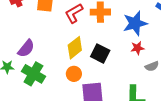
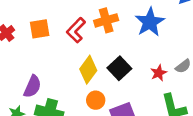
red star: (137, 48) -> (159, 73), moved
black square: (100, 54) -> (119, 68), turned 36

